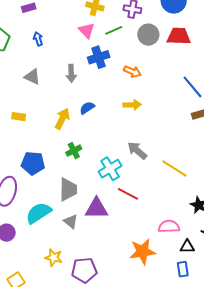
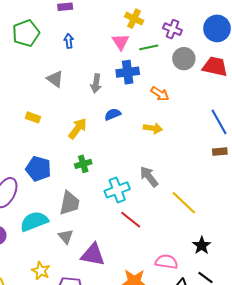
blue semicircle: (87, 108) -> (113, 114), moved
purple triangle: (96, 208) -> (93, 255), moved

